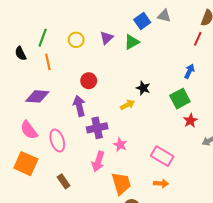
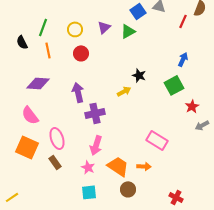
red line: (198, 39) -> (183, 21), moved
red circle: (89, 81) -> (81, 53), moved
red star: (190, 121) -> (192, 106), moved
pink ellipse: (57, 140) -> (57, 138), moved
pink star: (120, 145) -> (88, 167), moved
brown rectangle: (64, 181) -> (55, 162), moved
orange trapezoid: (121, 183) -> (118, 166), turned -40
orange arrow: (161, 183) -> (144, 166), moved

